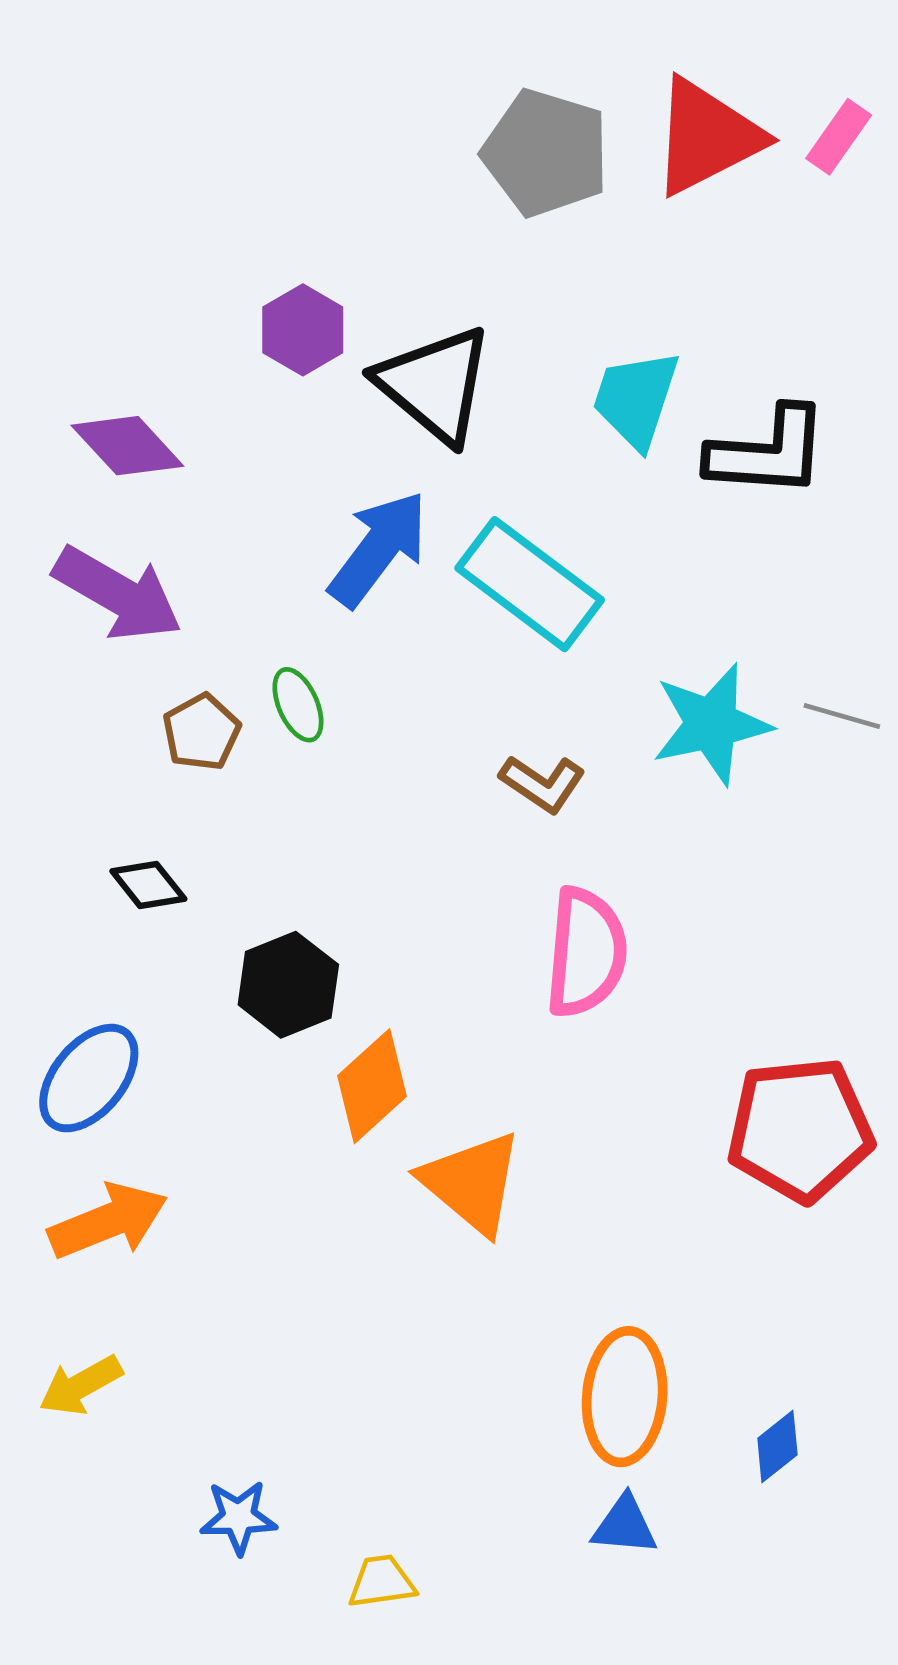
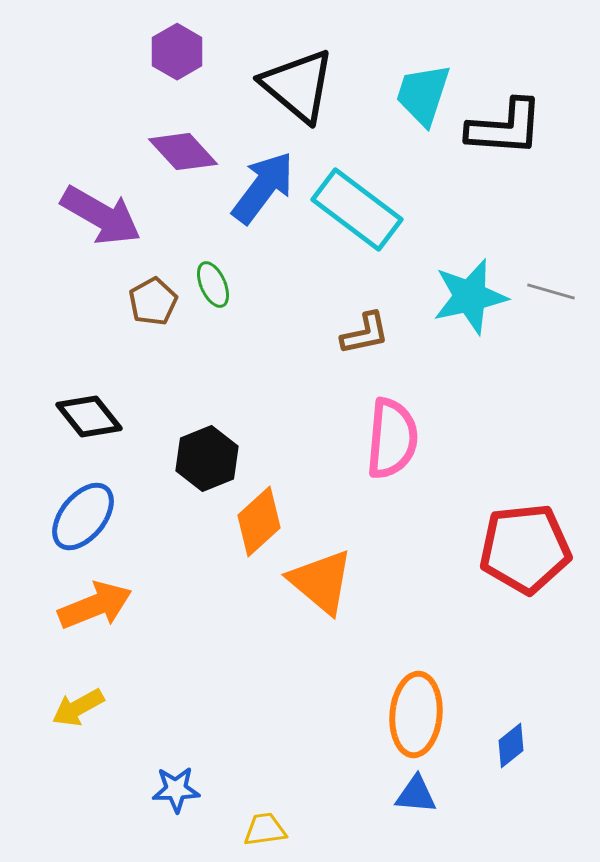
purple hexagon: (303, 330) -> (177, 52), moved
purple diamond: (127, 446) -> (183, 152), moved
brown L-shape: (543, 784) -> (365, 334), turned -46
black diamond: (148, 885) -> (89, 417), moved, size x1.4

